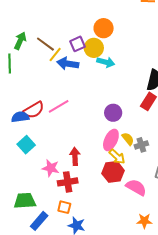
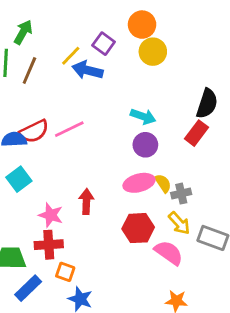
brown line: (45, 44) -> (29, 70), moved, turned 72
purple square: (78, 44) -> (104, 44), turned -35
yellow circle: (94, 48) -> (153, 52), moved
cyan arrow: (106, 62) -> (143, 116), moved
pink ellipse: (111, 140) -> (139, 183), turned 45
yellow arrow: (117, 157) -> (179, 223), moved
red cross: (68, 182) -> (49, 245), moved

